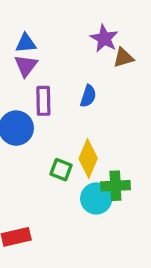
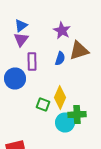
purple star: (104, 38) -> (62, 30), moved
blue triangle: (26, 43) -> (21, 26), turned -32
brown triangle: (123, 58) -> (79, 50), moved, size x1.5

